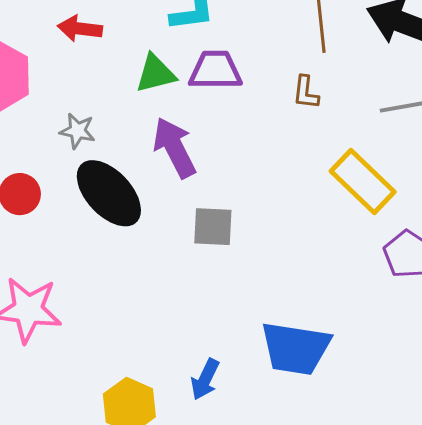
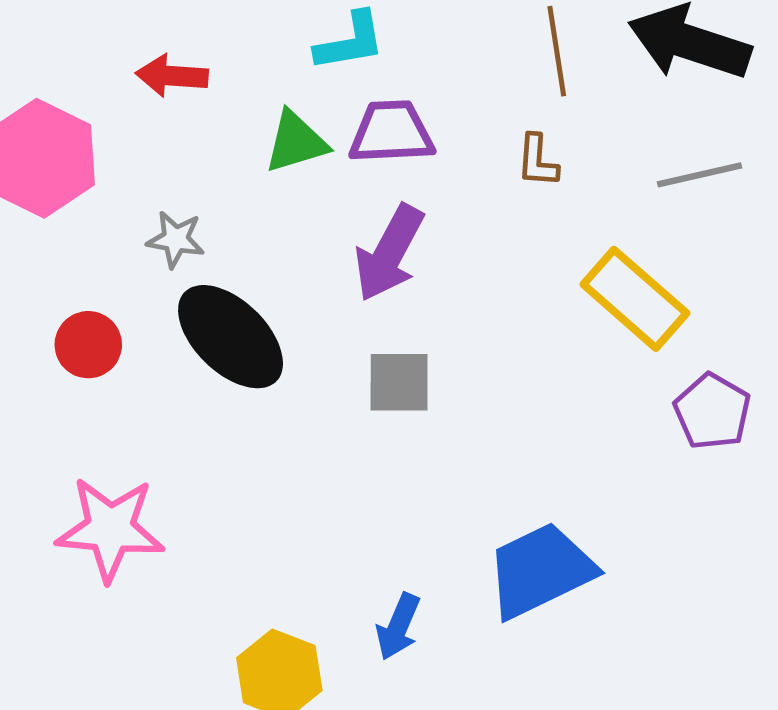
purple arrow: (175, 148) -> (389, 253), moved, turned -122
blue trapezoid: (296, 348) -> (540, 570), turned 148

